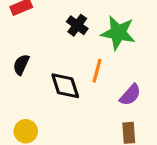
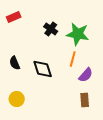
black semicircle: (21, 65) -> (15, 63), moved, turned -48
orange line: (97, 71) -> (73, 59), moved

